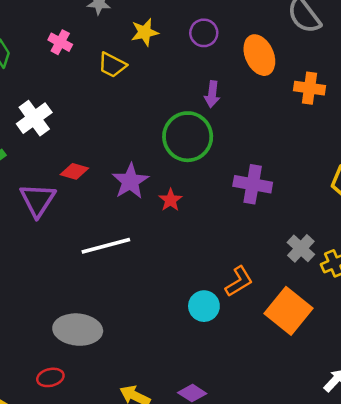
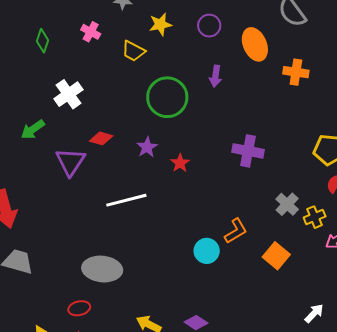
green circle: (188, 137) -> (167, 97), moved
purple star: (130, 181) -> (147, 147), size x0.7
orange square: (288, 311) -> (276, 256), size x0.7

